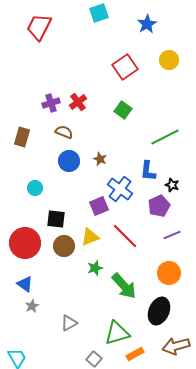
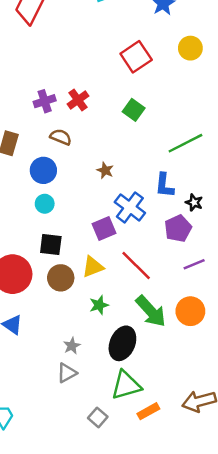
blue circle: (69, 161) -> (43, 170), moved
cyan circle: (35, 188) -> (45, 204), moved
green arrow: (124, 286) -> (151, 311), moved
gray star: (32, 306) -> (72, 346), moved
black ellipse: (159, 311) -> (122, 343), moved

